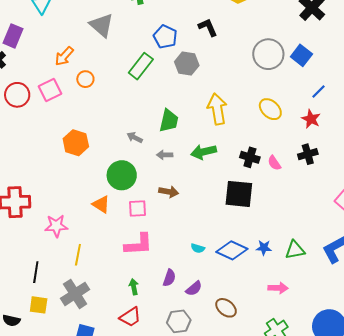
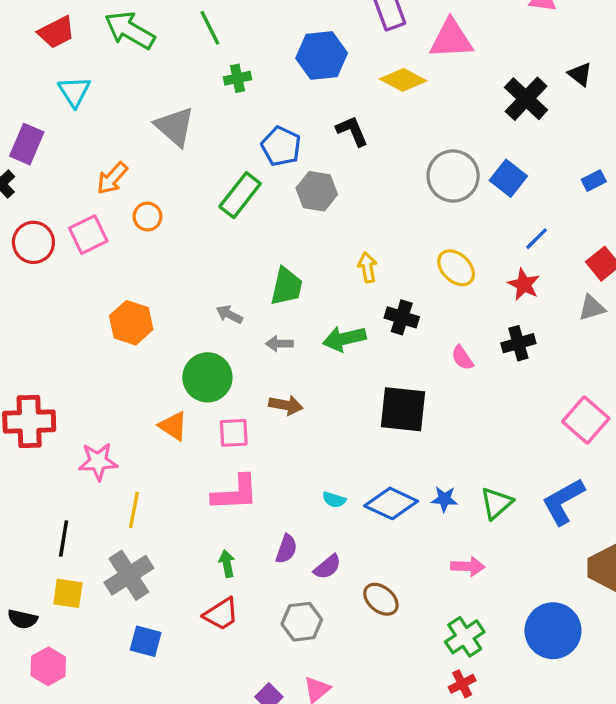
yellow arrow: (217, 109) -> (367, 267), size x0.6
black cross: (250, 157) -> (402, 317), moved
green triangle: (295, 250) -> (496, 503), turned -30

